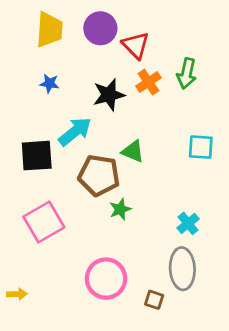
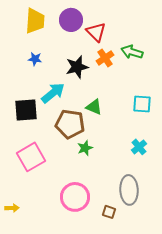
green arrow: (187, 74) -> (132, 52), turned 95
cyan cross: (188, 223) -> (139, 147), moved

